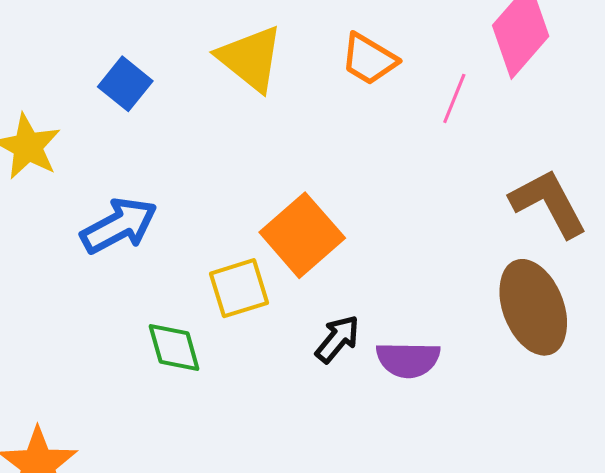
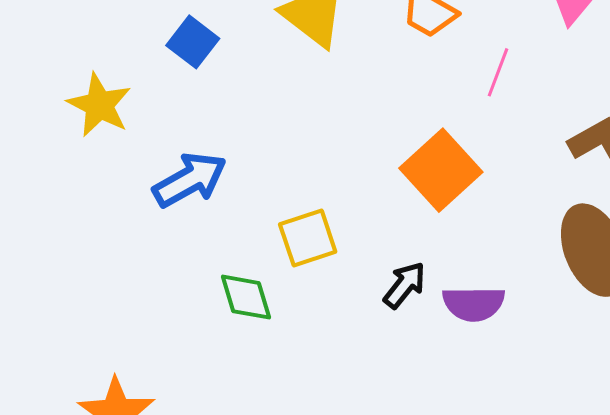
pink line: (454, 98) -> (498, 72), moved
orange square: (302, 235) -> (441, 170), moved

